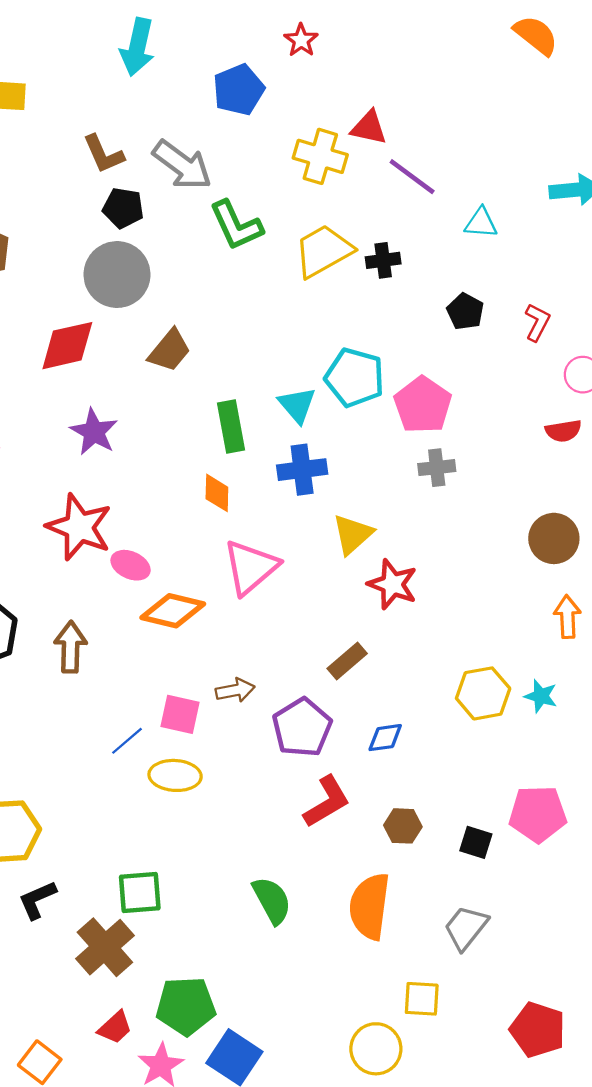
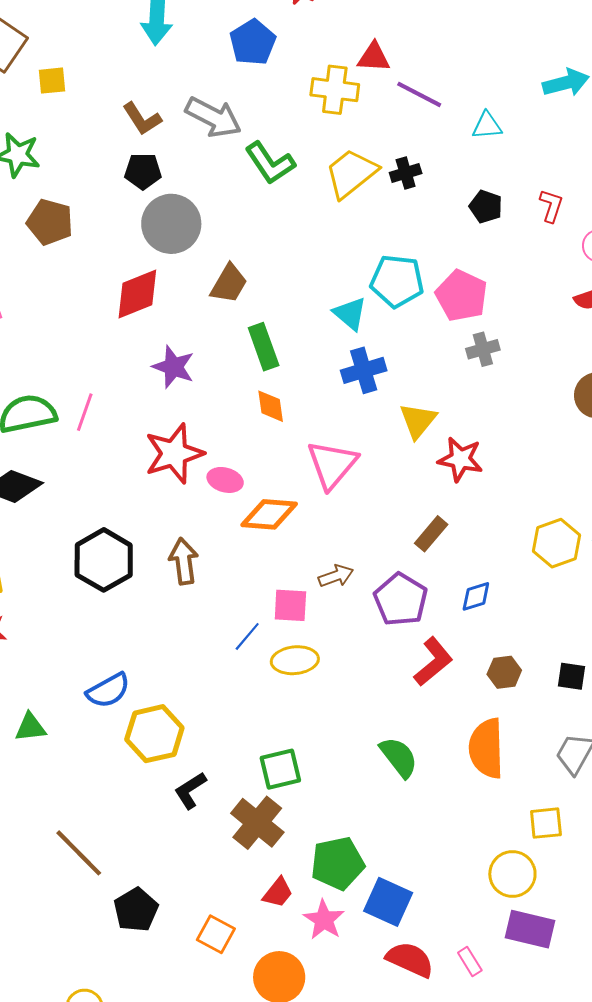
black pentagon: (123, 208) -> (143, 171), moved
green rectangle: (231, 427) -> (264, 347), moved
orange diamond: (217, 493) -> (271, 406), moved
red star: (79, 527) -> (174, 454), turned -30

